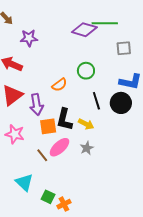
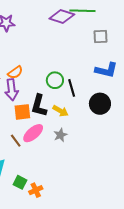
green circle: (86, 71) -> (55, 80), moved
orange semicircle: (59, 85) -> (15, 72), moved
black circle: (121, 103) -> (100, 104), moved

